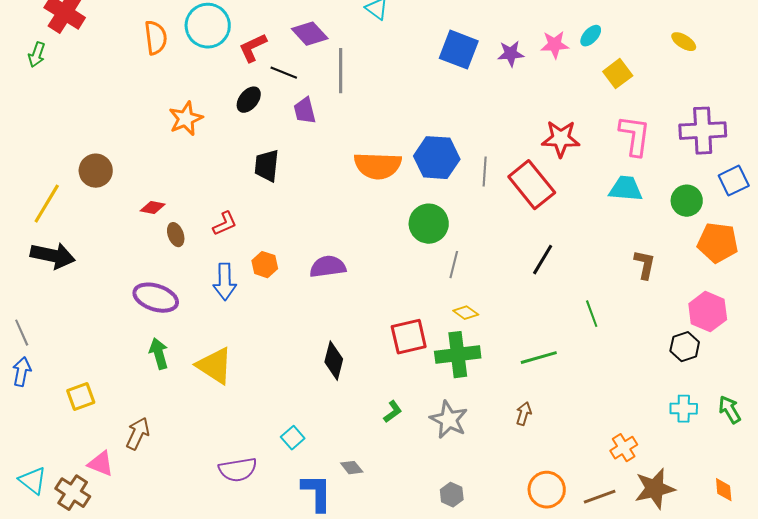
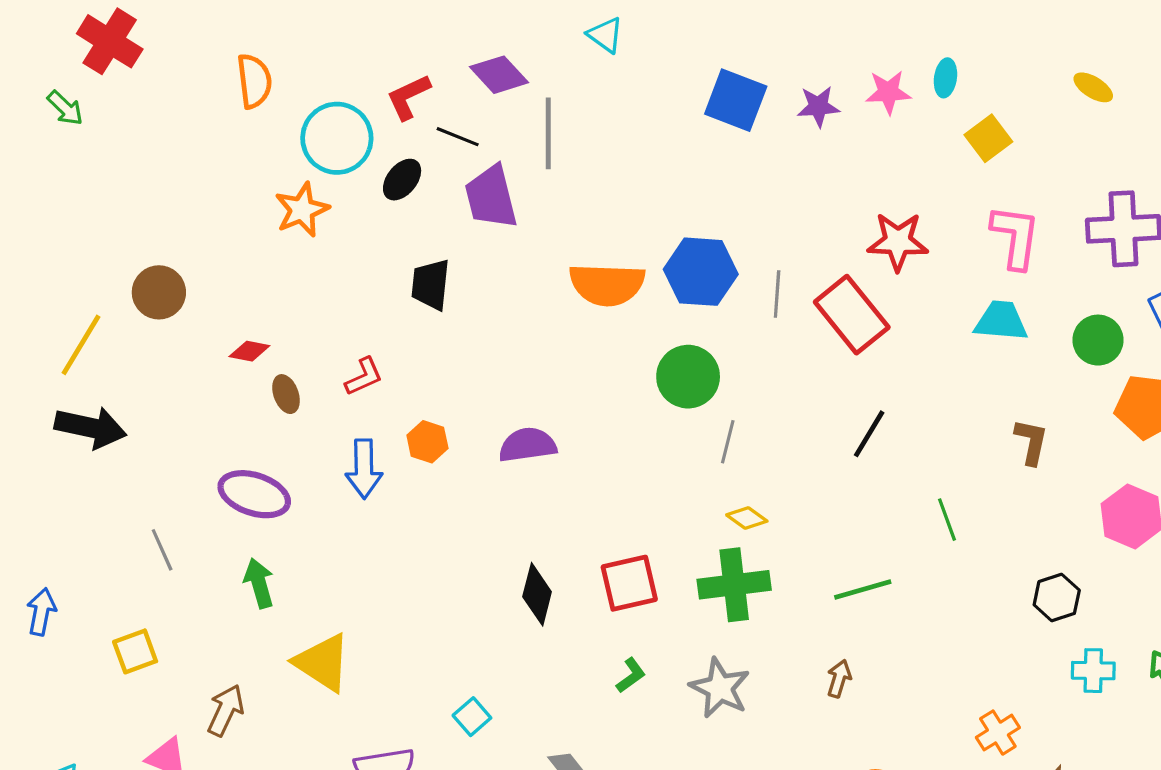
cyan circle: (208, 26) -> (337, 138), moved
cyan ellipse: (591, 36) -> (945, 78), turned -35
green arrow: (37, 55) -> (65, 108), turned -65
purple trapezoid: (305, 111) -> (491, 197), size x1.5
gray line: (22, 333) -> (162, 550), moved
red square: (409, 337) -> (629, 583), moved
black hexagon: (685, 347) -> (1057, 597), moved
yellow triangle: (215, 366) -> (323, 663), moved

